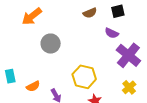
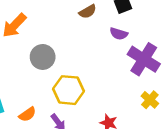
yellow hexagon: (84, 77) -> (69, 90), moved

